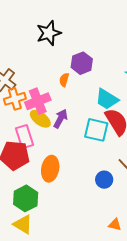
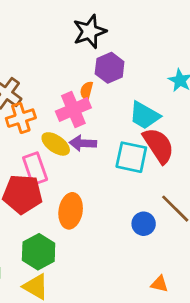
black star: (49, 33) -> (90, 31), moved
pink cross: (38, 101) -> (73, 109), moved
purple arrow: (61, 119) -> (83, 143), turned -114

